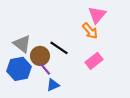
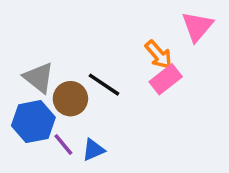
pink triangle: (97, 15) -> (197, 26), moved
pink rectangle: (94, 61) -> (166, 79), moved
purple line: (45, 69) -> (63, 144), moved

